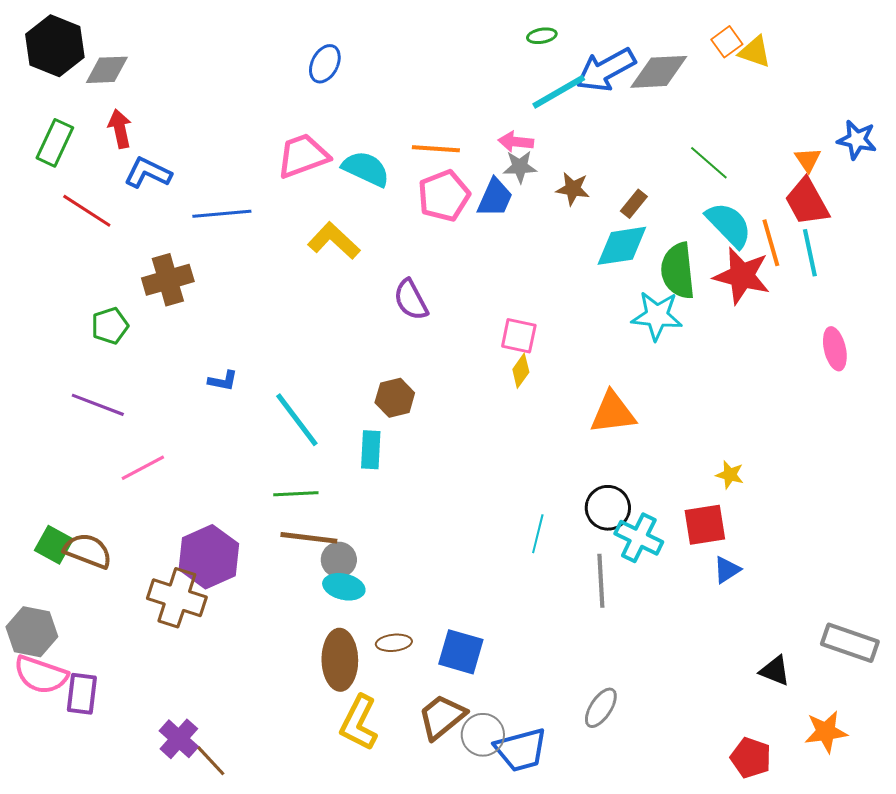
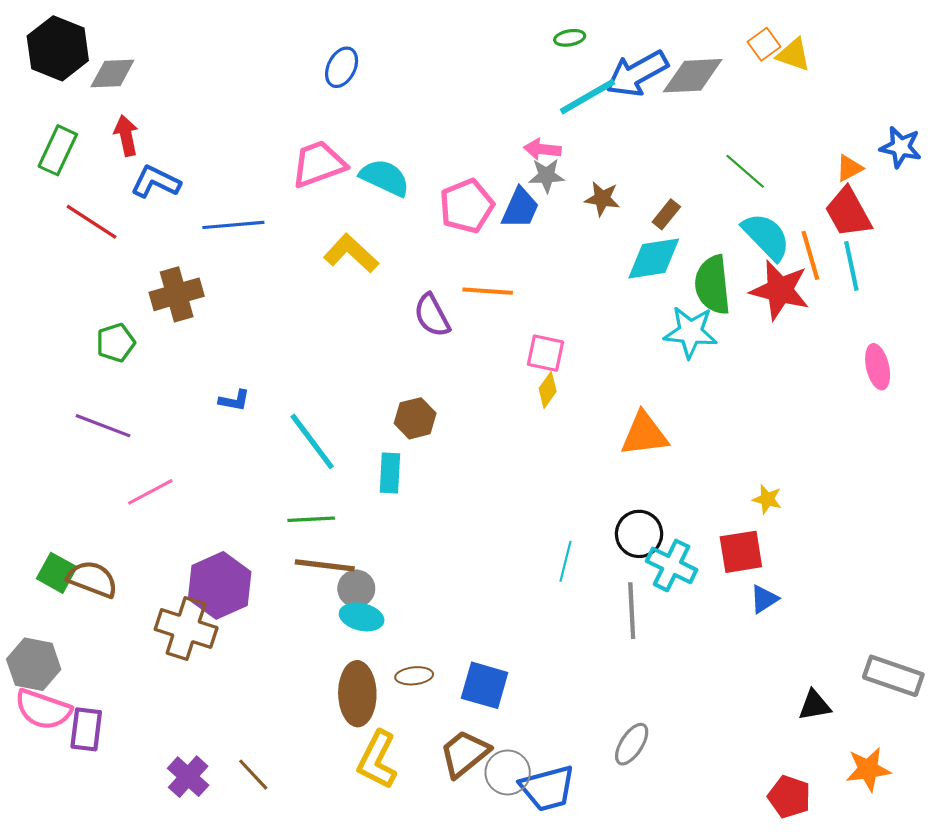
orange line: (436, 149) -> (488, 291), moved
orange triangle: (808, 160) -> (849, 168), turned 36
black triangle: (775, 671) -> (815, 705), turned -32
brown line: (211, 761) -> (253, 775), moved

